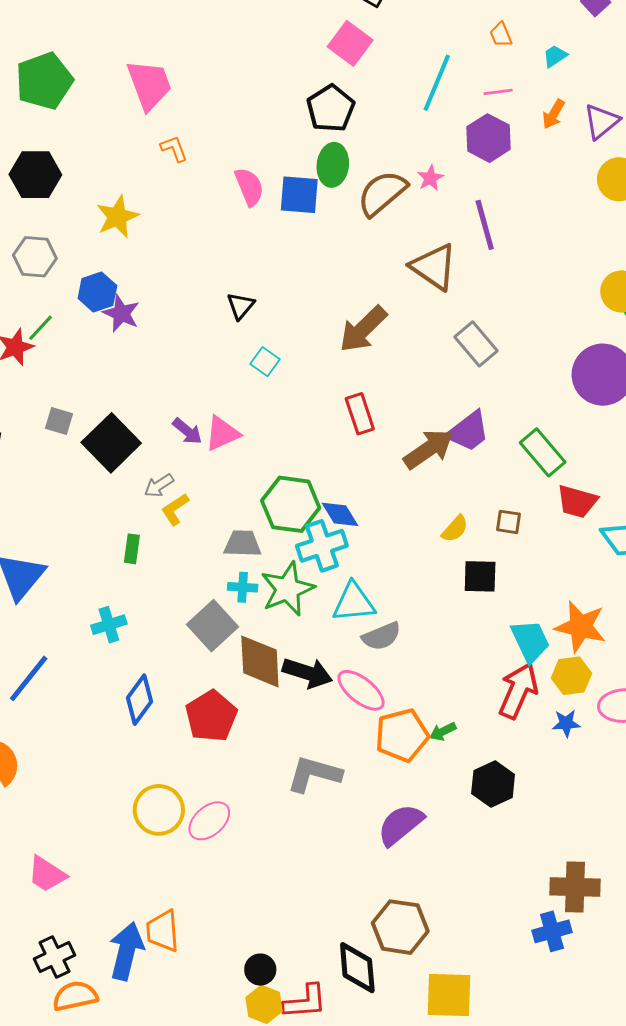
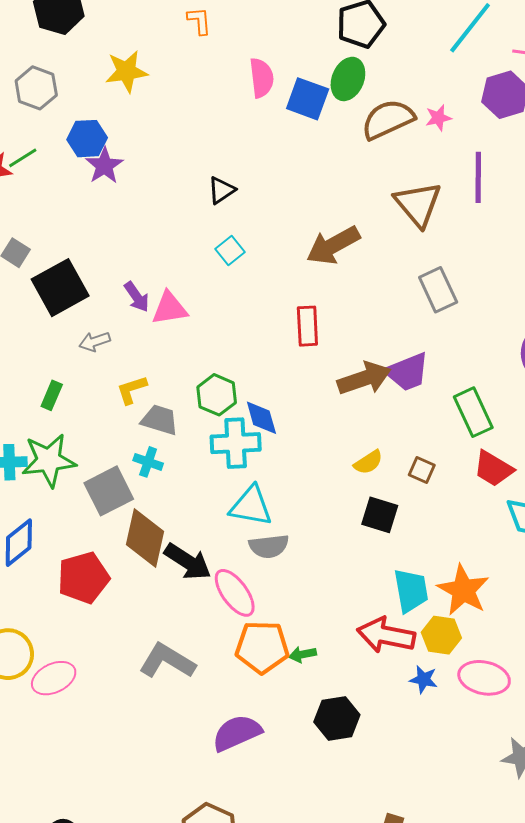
green hexagon: (291, 504) -> (217, 395), size x0.7
yellow L-shape: (175, 509) -> (132, 390), moved
green star: (287, 589) -> (49, 460), moved
red arrow: (518, 691) -> (386, 635), turned -118

